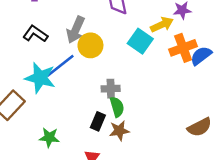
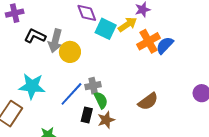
black L-shape: (35, 34) -> (35, 36), moved
cyan square: (140, 41) -> (106, 29), moved
blue line: (60, 66) -> (71, 94), moved
brown semicircle: (200, 127) -> (148, 101), moved

